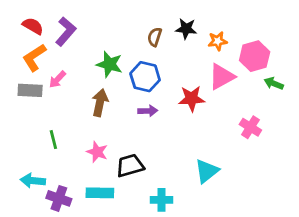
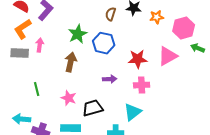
green star: (109, 64) -> (78, 34), turned 30
pink triangle: (222, 77) -> (168, 56), moved
pink arrow: (57, 79) -> (40, 45), turned 144
purple arrow: (148, 111) -> (110, 79), moved
pink cross: (250, 127) -> (142, 85), moved, turned -35
cyan triangle: (207, 171) -> (133, 112), moved

